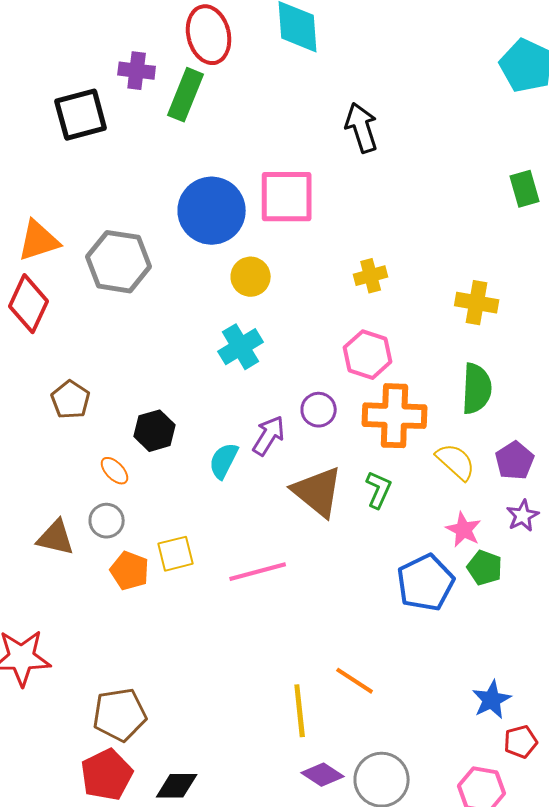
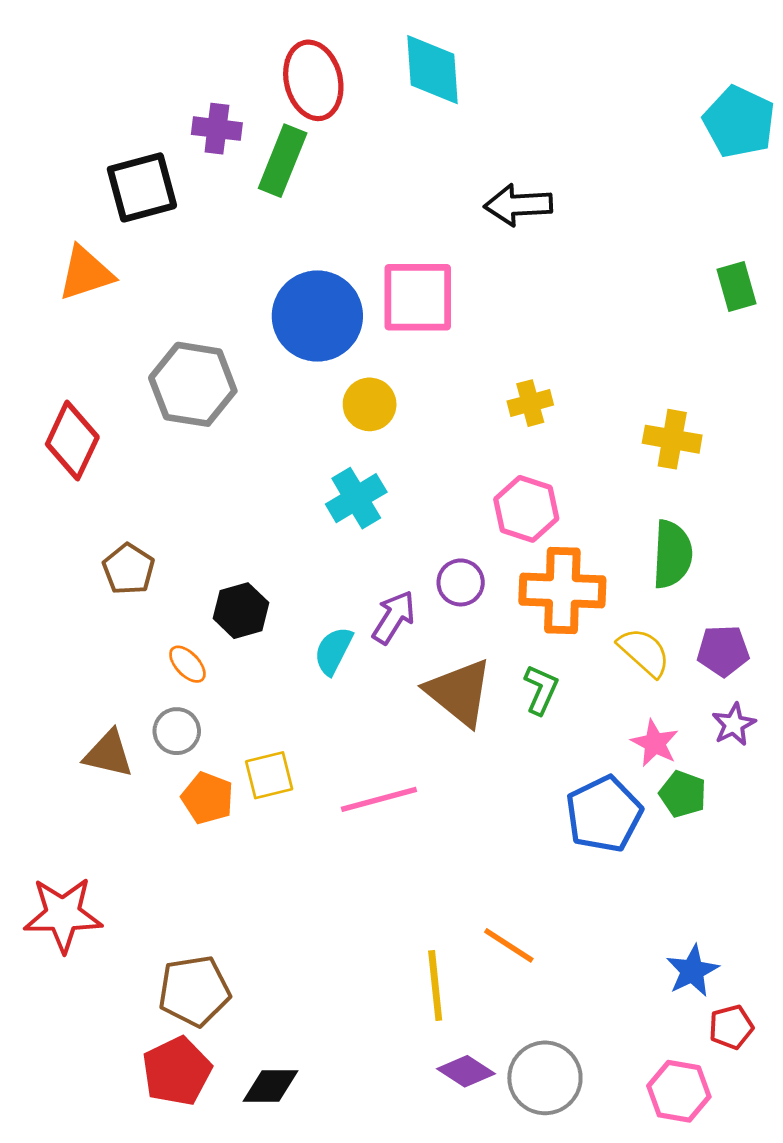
black arrow: (362, 128) -> (518, 205), turned -75
orange triangle: (39, 241) -> (86, 273), moved
purple pentagon: (515, 461) -> (723, 651), turned 30

